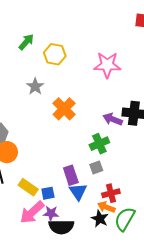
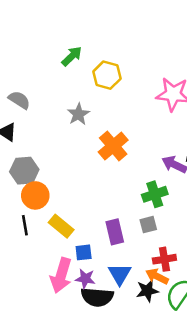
yellow rectangle: (28, 187) -> (61, 226), moved
blue triangle: (78, 192) -> (120, 274), moved
pink arrow: (32, 212) -> (61, 275), turned -36
black star: (100, 219) -> (147, 291), turned 30

